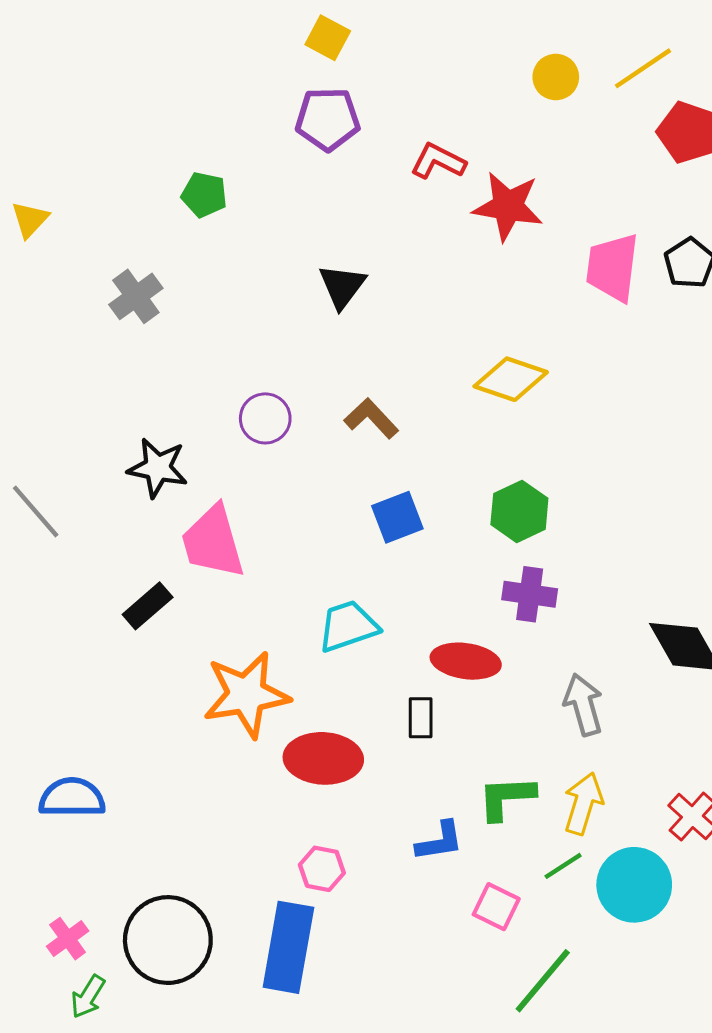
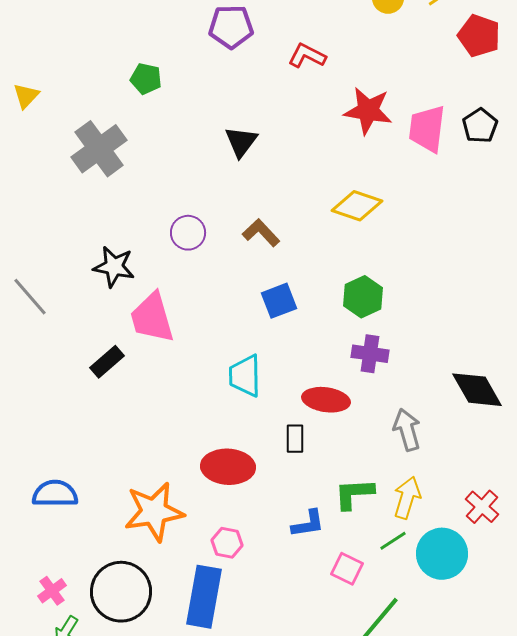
red star: (508, 206) -> (368, 111), moved
gray cross: (136, 296) -> (99, 149), size x1.5
cyan trapezoid: (348, 626) -> (245, 376), turned -72
orange star: (246, 694) -> (154, 512), moved

